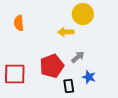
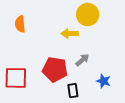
red pentagon: (52, 66) -> (55, 69), turned 30
blue star: (89, 77) -> (103, 81), moved

